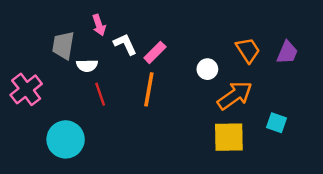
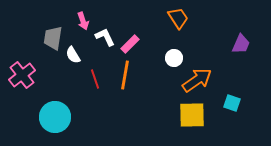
orange trapezoid: (248, 50) -> (178, 18), moved
white semicircle: (87, 66) -> (73, 55), turned 60
red line: (100, 94) -> (95, 79), moved

